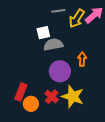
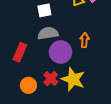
gray semicircle: (53, 45) -> (48, 33), moved
red rectangle: (21, 92) -> (20, 52), moved

